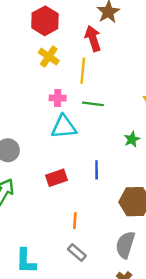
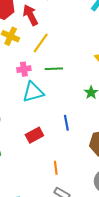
red arrow: (93, 38) -> (30, 15), moved
yellow line: (83, 71) -> (41, 43), turned 40

